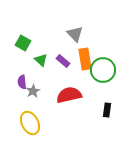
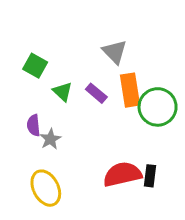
red semicircle: (69, 95) -> (122, 174), moved
black rectangle: (107, 110) -> (150, 176), moved

